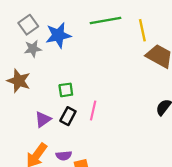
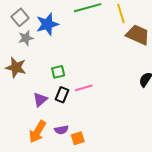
pink line: (93, 111) -> (84, 88), turned 66

